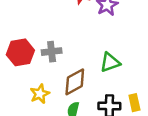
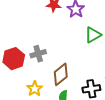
green triangle: (110, 62) -> (93, 35), moved

